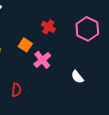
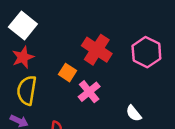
red cross: (48, 27) -> (97, 50), size x1.6

